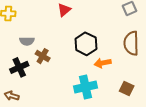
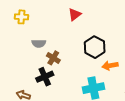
black cross: (19, 67) -> (45, 77), moved

